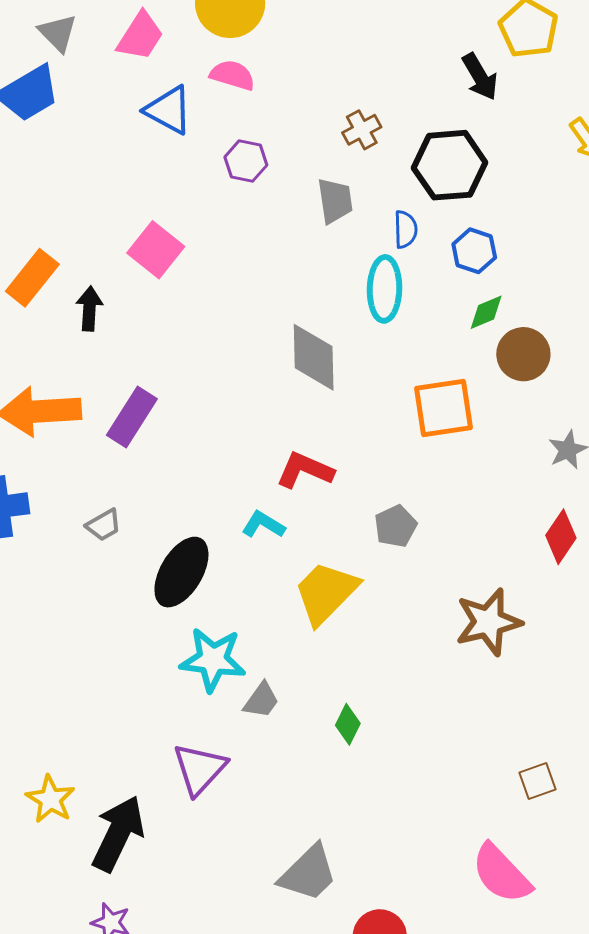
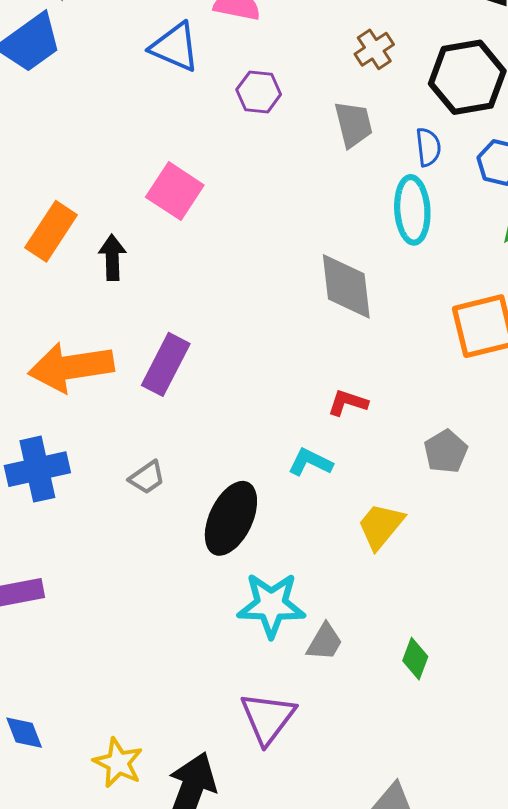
red L-shape: (305, 470) -> (348, 403), size x0.7
yellow trapezoid: (326, 593) -> (381, 526), size x0.7

